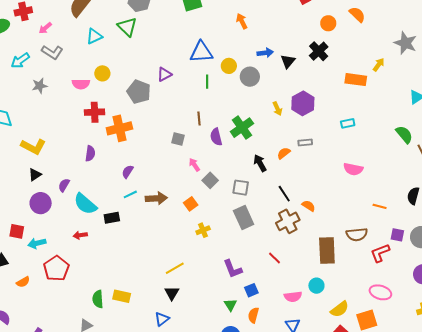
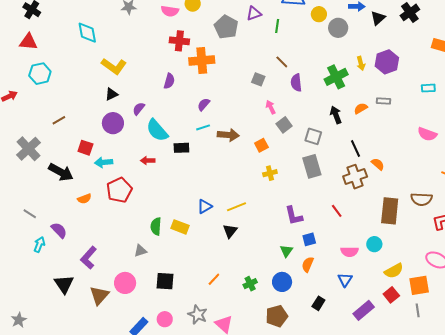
green line: (207, 82) -> (277, 26), moved
brown line: (199, 118) -> (282, 62), turned -48
green cross: (242, 128) -> (336, 77), moved
blue triangle: (162, 319) -> (205, 206), moved

